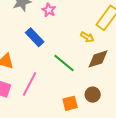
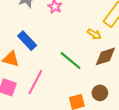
blue rectangle: (35, 37) -> (27, 41), moved

